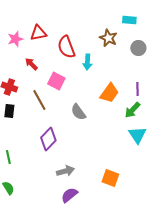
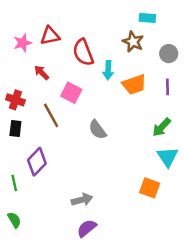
cyan rectangle: (129, 20) -> (147, 18), moved
purple line: (137, 89) -> (168, 87), moved
orange trapezoid: (109, 93) -> (134, 84), moved, turned 35
purple diamond: (48, 139) -> (37, 162), moved
orange square: (110, 178) -> (150, 188), moved

